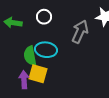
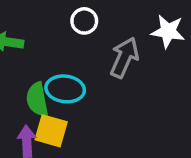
white circle: (44, 17) -> (84, 21), moved

